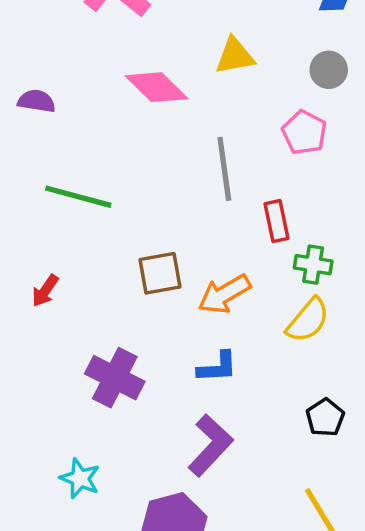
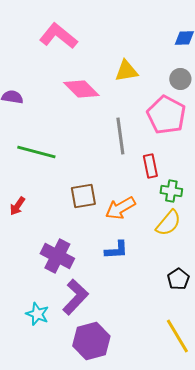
pink pentagon: (304, 132) -> (166, 115), size x1.5
purple L-shape: (210, 445) -> (75, 297), moved

